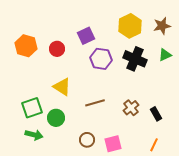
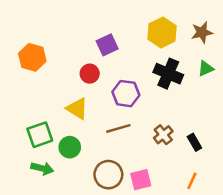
red circle: (57, 49) -> (90, 74), moved
purple hexagon: (101, 59) -> (126, 94), moved
brown circle: (87, 140) -> (108, 175), size x1.5

